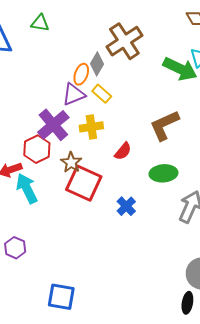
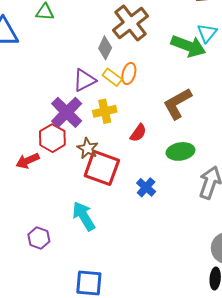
orange ellipse: (81, 74) -> (129, 74), moved
cyan arrow: (27, 188) -> (84, 216), moved

